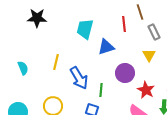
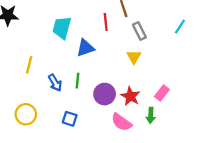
purple circle: (125, 73) -> (105, 94), moved
blue arrow: (79, 78) -> (55, 83), size x0.7
green line: (101, 90) -> (78, 81), moved

